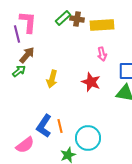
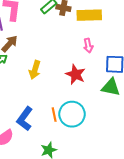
orange line: (60, 126) -> (54, 115), moved
cyan circle: (88, 138) -> (72, 114), moved

